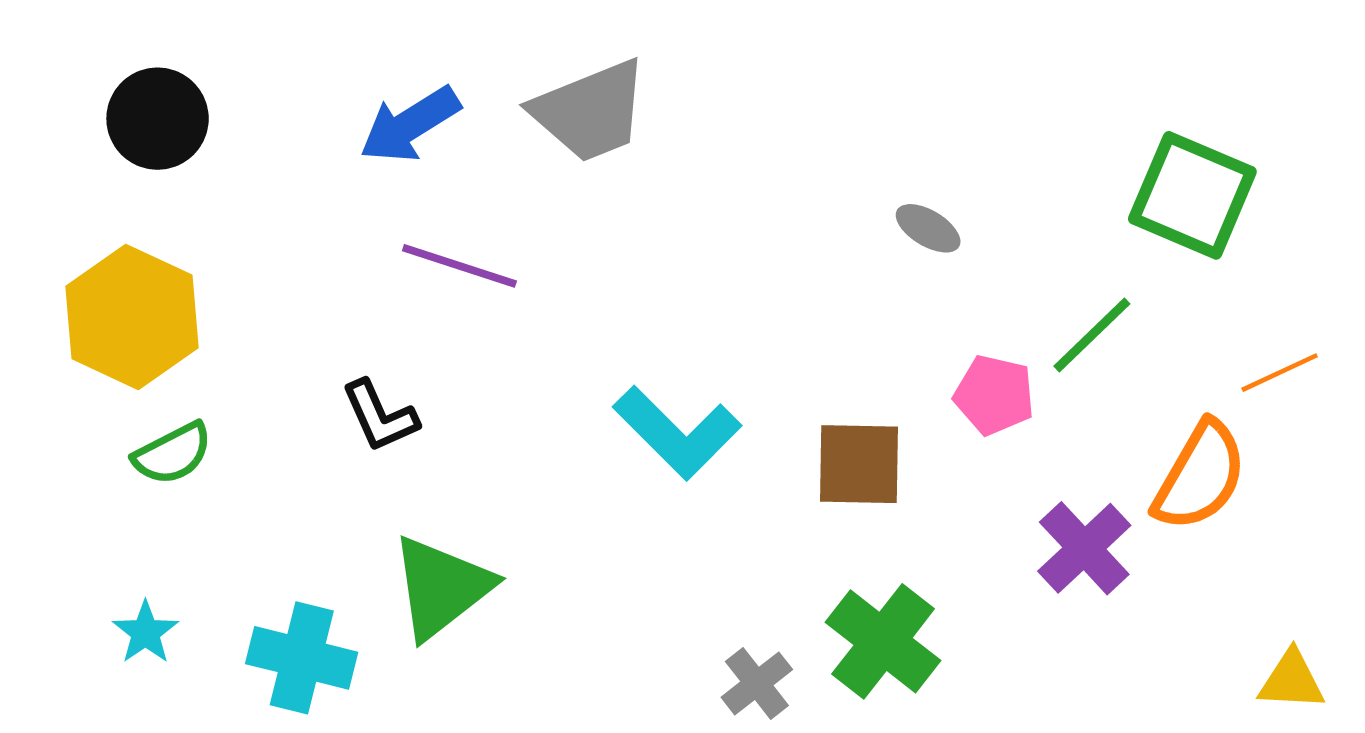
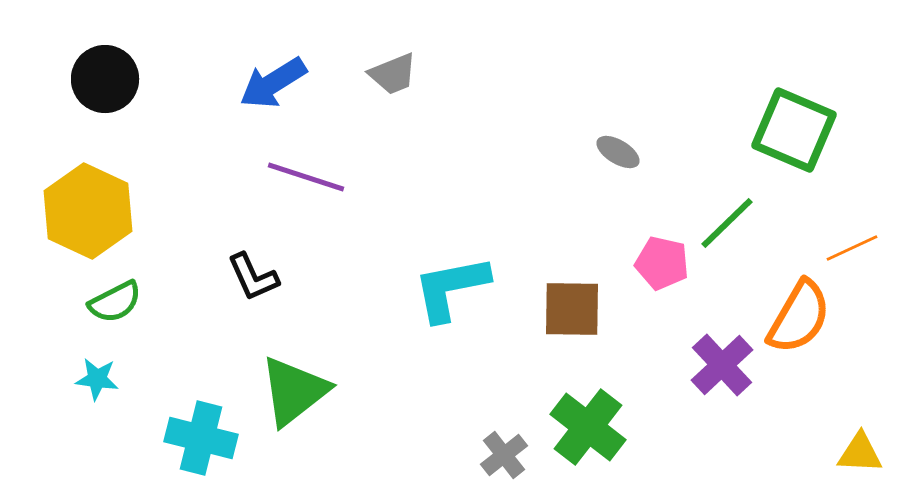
gray trapezoid: (590, 111) -> (393, 74), size x0.6
cyan L-shape: (677, 433) -> (451, 288), turned 124
cyan star: (145, 632) -> (97, 379), moved, turned -30

